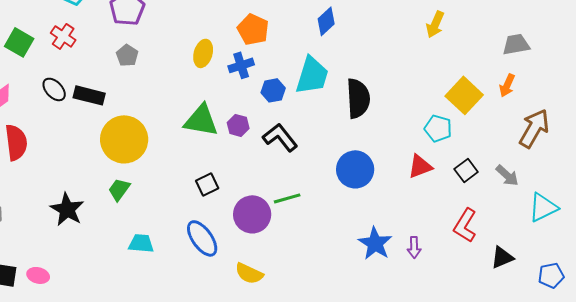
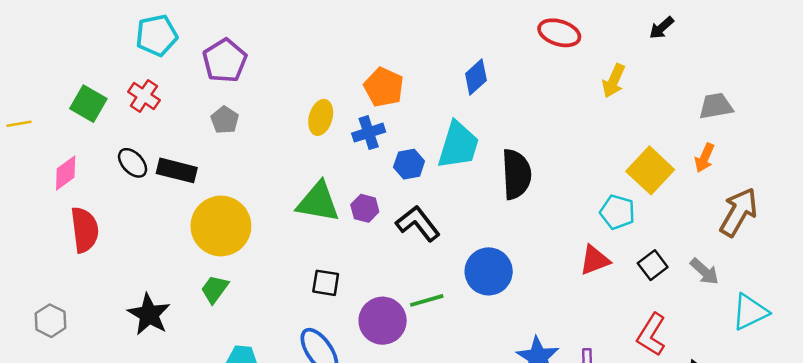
blue circle: (355, 169) -> (489, 271), moved
black square: (207, 184) -> (326, 283), turned 35

